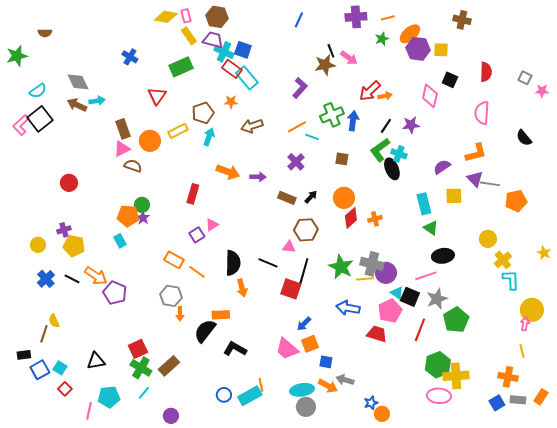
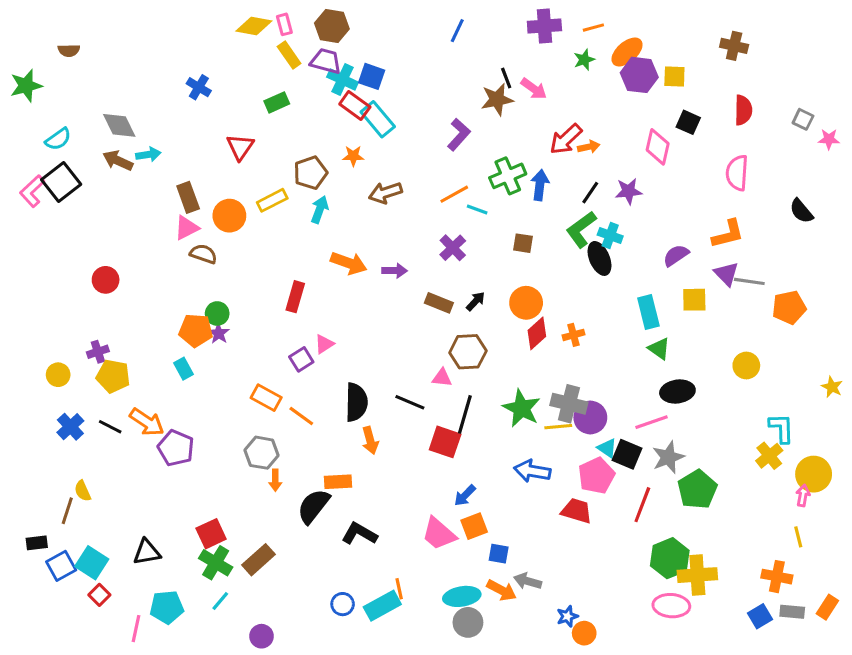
brown cross: (462, 20) -> (734, 46), moved
green rectangle: (181, 67) -> (277, 102), size x0.7
yellow cross: (503, 260) -> (769, 456), moved
cyan square: (60, 368) -> (92, 563), size x1.5

